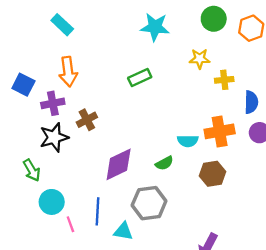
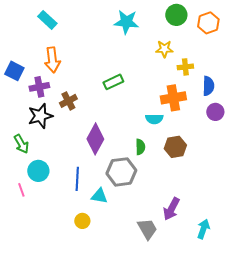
green rectangle: (140, 77) -> (113, 82), moved
orange cross: (220, 131) -> (173, 98), moved
green semicircle: (164, 163) -> (140, 147), moved, turned -63
purple diamond: (119, 164) -> (95, 139), turned -36
pink line: (70, 224) -> (21, 190), moved

